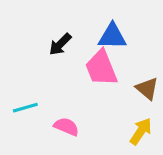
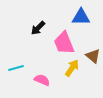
blue triangle: (112, 36) -> (81, 17), moved
yellow arrow: (141, 131) -> (72, 68), moved

